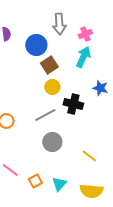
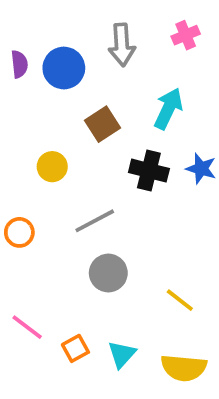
pink cross: (85, 34) -> (186, 35), moved
blue circle: (36, 45) -> (64, 68), moved
yellow circle: (52, 87) -> (52, 167), moved
black cross: (73, 104) -> (149, 171), moved

